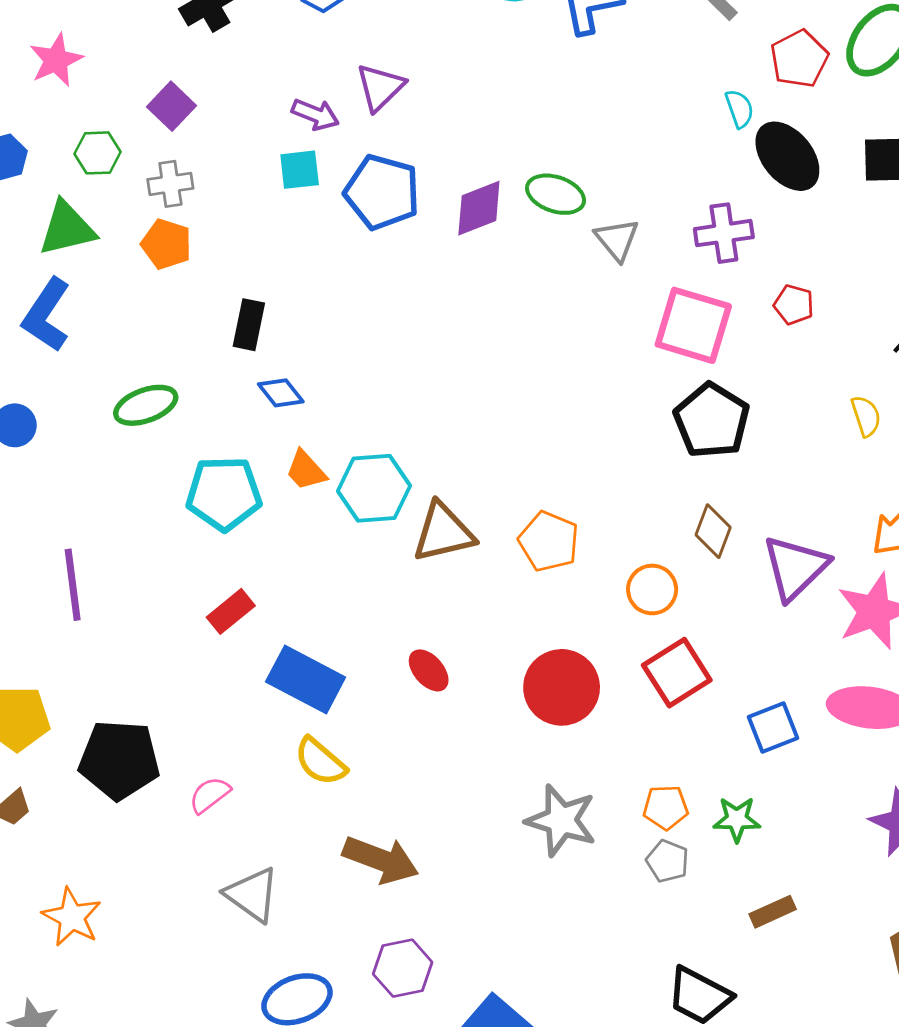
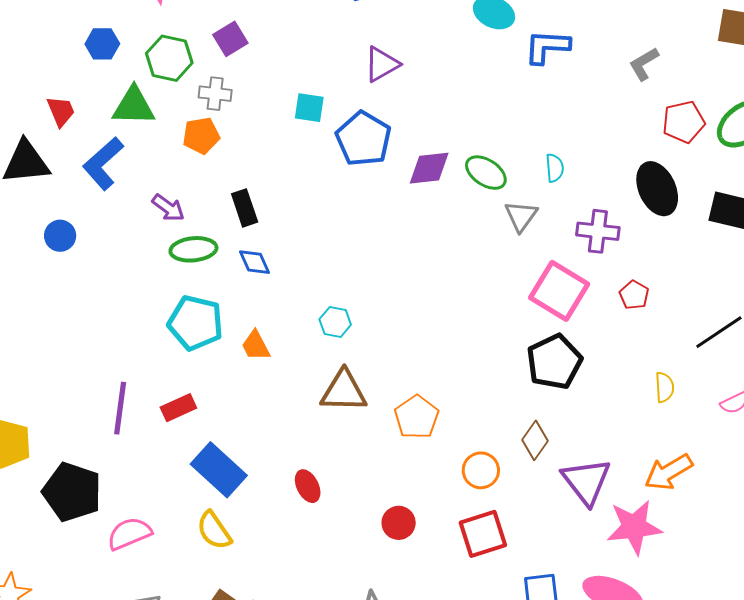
cyan semicircle: (739, 109) -> (555, 168), moved
purple arrow: (315, 114) -> (168, 208), moved
green hexagon: (97, 153) -> (169, 58), size x1.4
orange pentagon: (166, 244) -> (201, 136), turned 30
black rectangle: (249, 325) -> (245, 208), turned -45
green ellipse: (146, 405) -> (193, 249), moved
orange trapezoid: (306, 470) -> (256, 346), moved
cyan hexagon: (374, 488) -> (335, 322), moved, size x0.6
purple triangle: (795, 567) -> (586, 481), turned -38
purple line: (73, 585) -> (120, 408), moved
red circle: (562, 687) -> (399, 523), size x0.6
pink semicircle: (210, 795) -> (129, 534), size x1.4

